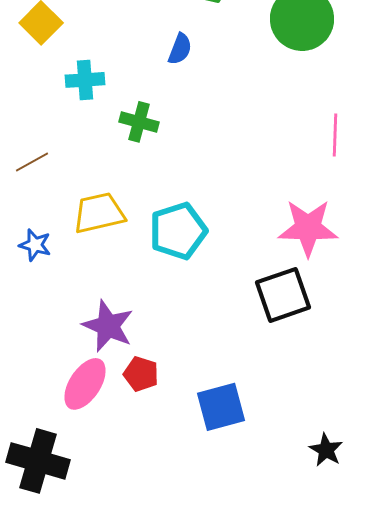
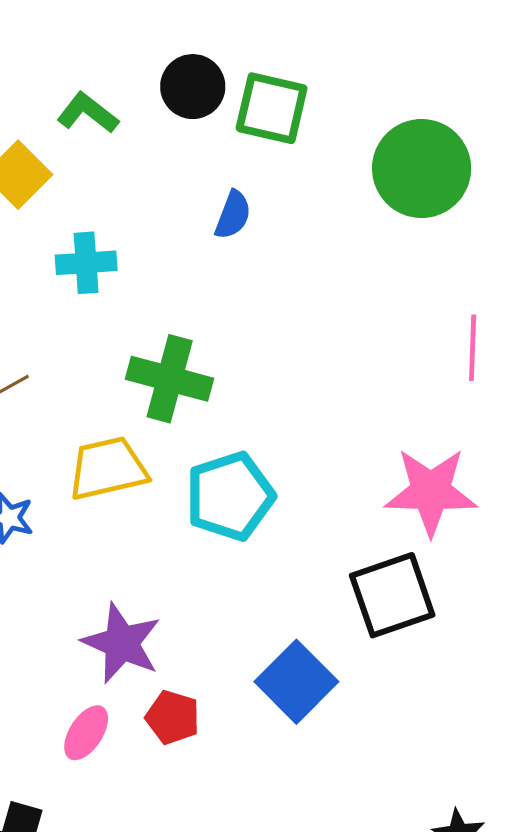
green cross: (139, 122) -> (170, 379), moved, size x1.4
pink ellipse: (85, 384) -> (86, 733), size x0.7
blue square: (221, 407) -> (296, 682), moved, turned -30

